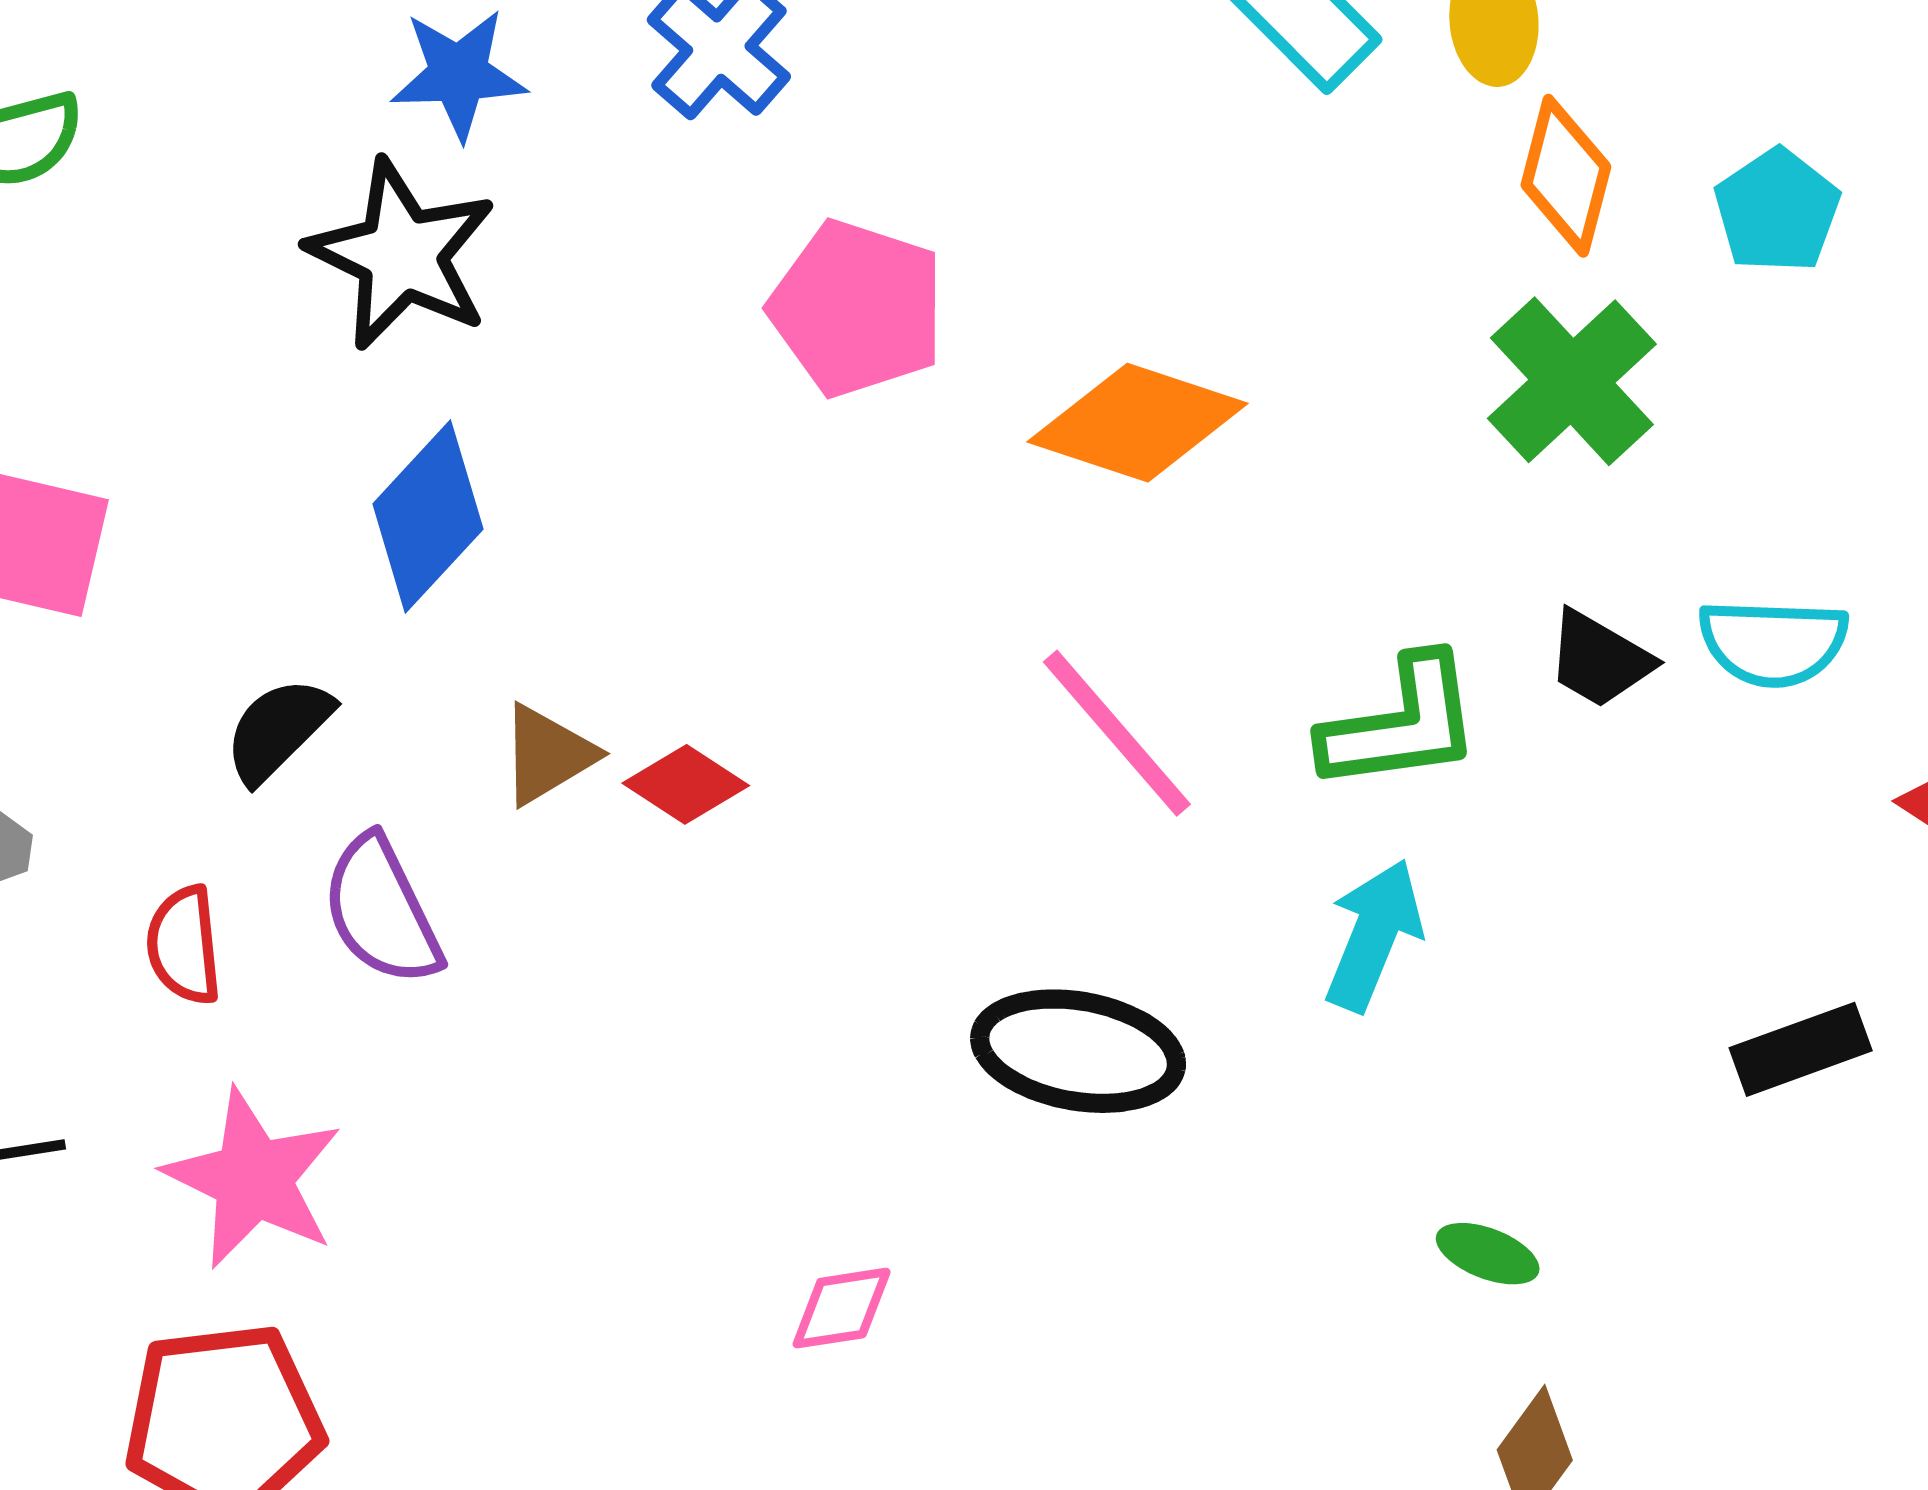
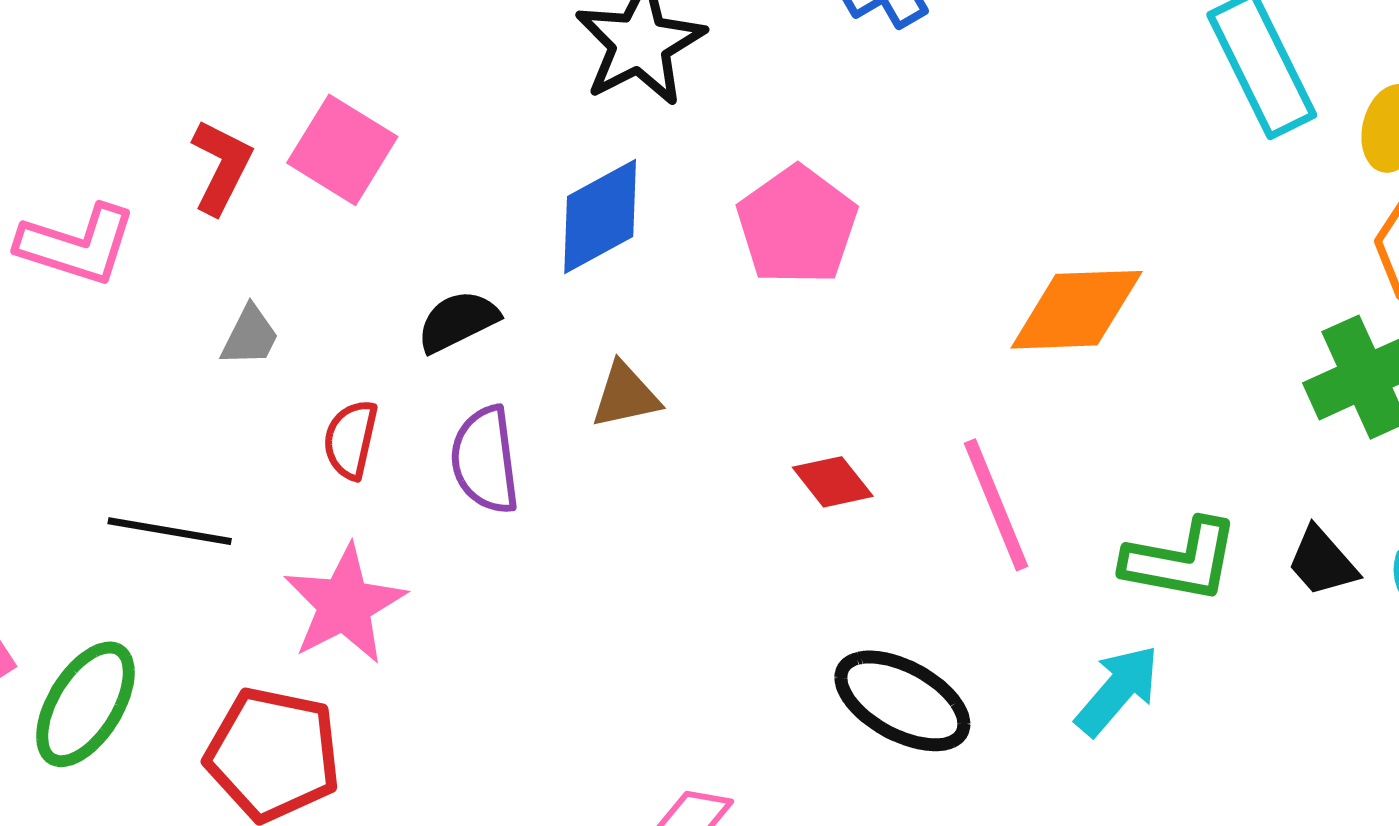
pink pentagon: (857, 308) -> (797, 225), moved
orange diamond: (1138, 423) -> (1077, 310), turned -39
red diamond: (686, 784) -> (833, 482), moved

